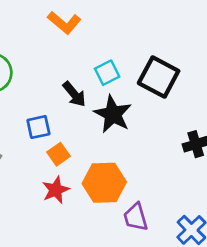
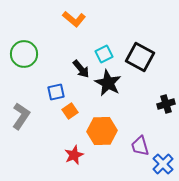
red star: (56, 190) -> (74, 155), moved
purple trapezoid: (136, 217) -> (140, 146), moved

